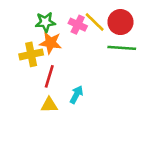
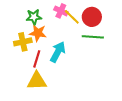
pink cross: (78, 25) -> (61, 11), moved
cyan arrow: (76, 95) -> (58, 52), moved, size x1.5
yellow triangle: (49, 105) -> (37, 81), size x1.5

